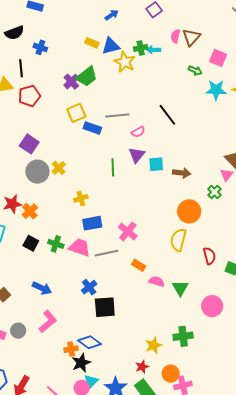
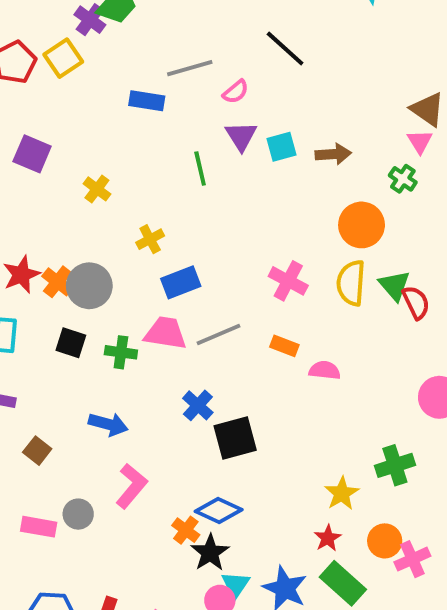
yellow square: (76, 113) -> (63, 58), moved
gray circle: (37, 172) -> (89, 286), moved
pink cross: (128, 232) -> (288, 281), moved
green cross: (56, 244) -> (121, 352), moved
green triangle: (180, 288) -> (394, 285), moved
orange cross: (71, 349) -> (186, 530), turned -32

